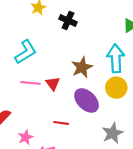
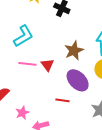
red line: (61, 123) -> (63, 100), moved

